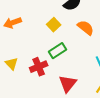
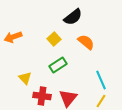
yellow triangle: (12, 64) -> (25, 78), moved
red cross: (39, 67) -> (42, 96), moved, turned 30

